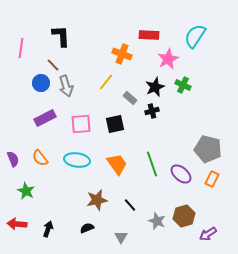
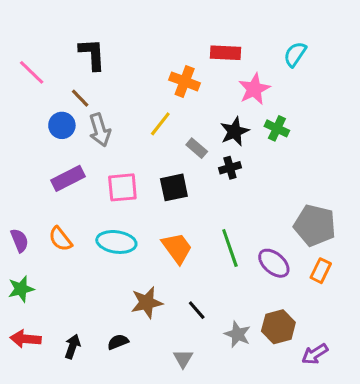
cyan semicircle: (195, 36) -> (295, 54), size x0.7
pink line: (21, 48) -> (32, 72), turned -54
green star: (26, 191) -> (21, 289), moved, turned 30
black semicircle: (87, 228) -> (118, 342), moved

